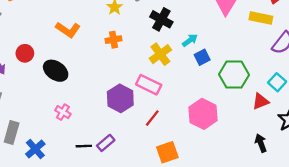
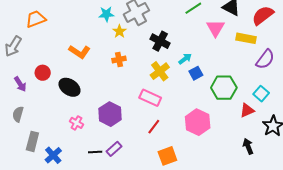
purple hexagon: (120, 98) -> (110, 114), moved

